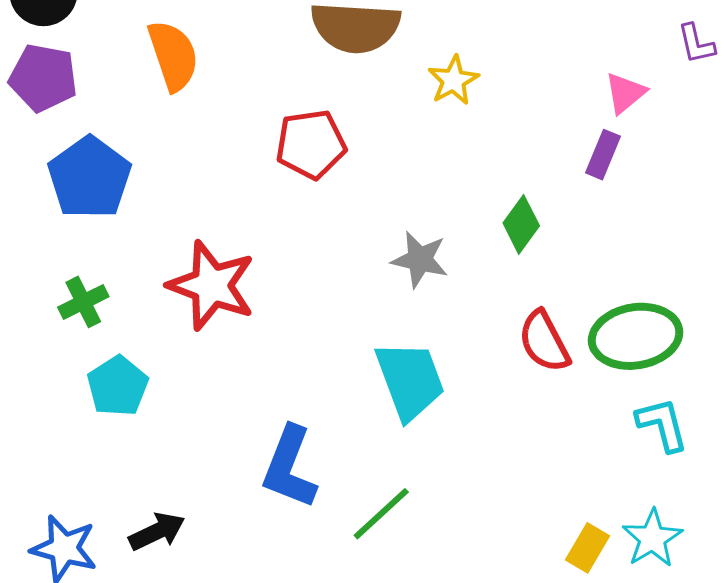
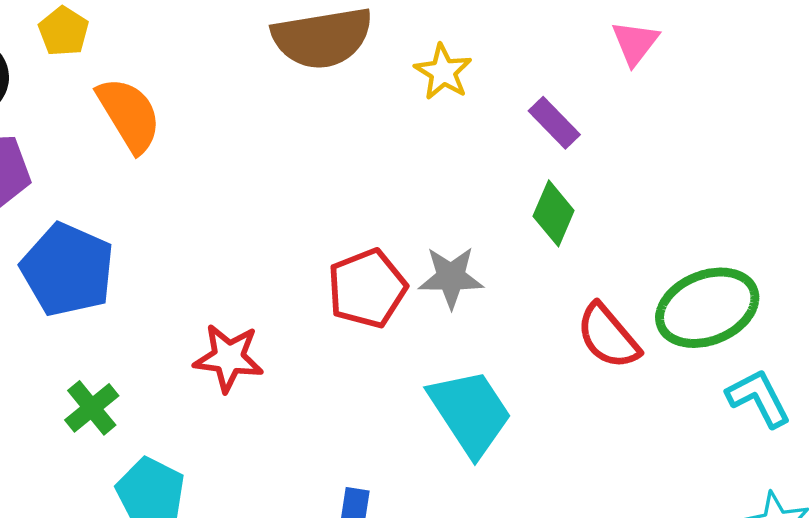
red pentagon: (311, 144) -> (367, 288), moved
purple rectangle: (603, 155) -> (554, 123), moved, turned -54
red star: (212, 286) -> (229, 358), size x0.7

